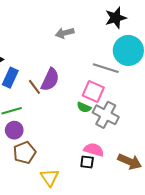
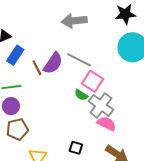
gray arrow: (65, 33) -> (74, 21), size x1.4
gray line: (106, 68) -> (79, 60), moved
pink semicircle: (94, 150) -> (106, 124), moved

